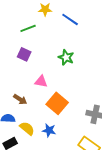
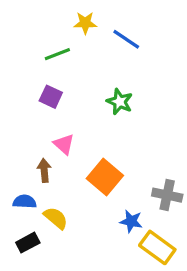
pink triangle: (41, 81) -> (64, 144), moved, turned 32
brown arrow: (20, 99) -> (44, 170), turned -128
blue star: (49, 130) -> (131, 221), moved

